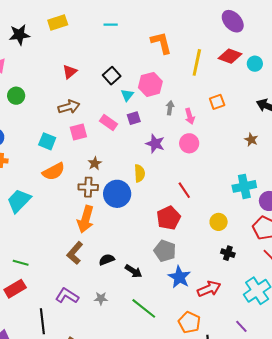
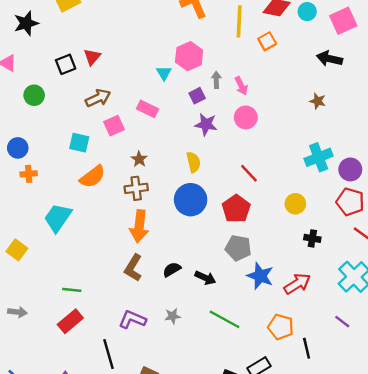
black square: (112, 76) -> (66, 64), moved, turned 30
orange square: (217, 102) -> (267, 41), moved
purple square: (134, 118) -> (197, 96), moved
blue circle: (117, 194) -> (191, 200), moved

